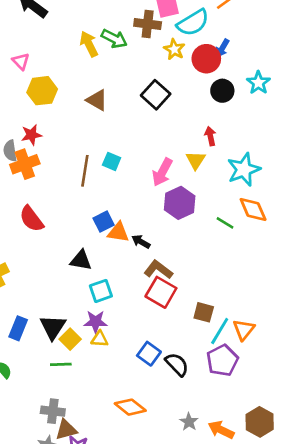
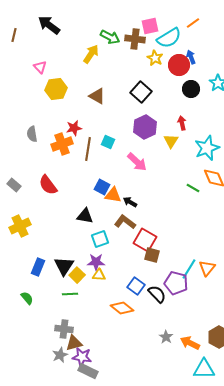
green arrow: (114, 39) -> (110, 37), moved
yellow arrow: (89, 44) -> (91, 54), turned 60
blue arrow: (222, 48) -> (191, 57), turned 128
red star: (31, 135) -> (74, 128), moved
orange cross: (25, 164) -> (62, 144), moved
pink arrow: (162, 172) -> (137, 162), moved, turned -75
purple hexagon: (180, 203) -> (145, 127), moved
blue square: (104, 222) -> (102, 187), turned -35
brown L-shape: (158, 270) -> (125, 222), moved
brown square: (204, 312) -> (152, 255), moved
purple pentagon: (222, 360) -> (176, 283), moved, turned -30
orange diamond: (130, 407) -> (122, 308), moved

